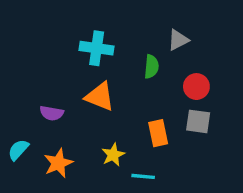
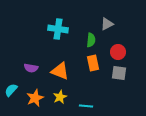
orange triangle: (100, 96) -> (60, 71), moved
orange rectangle: (158, 133) -> (93, 63), moved
yellow star: (113, 155) -> (60, 97), moved

